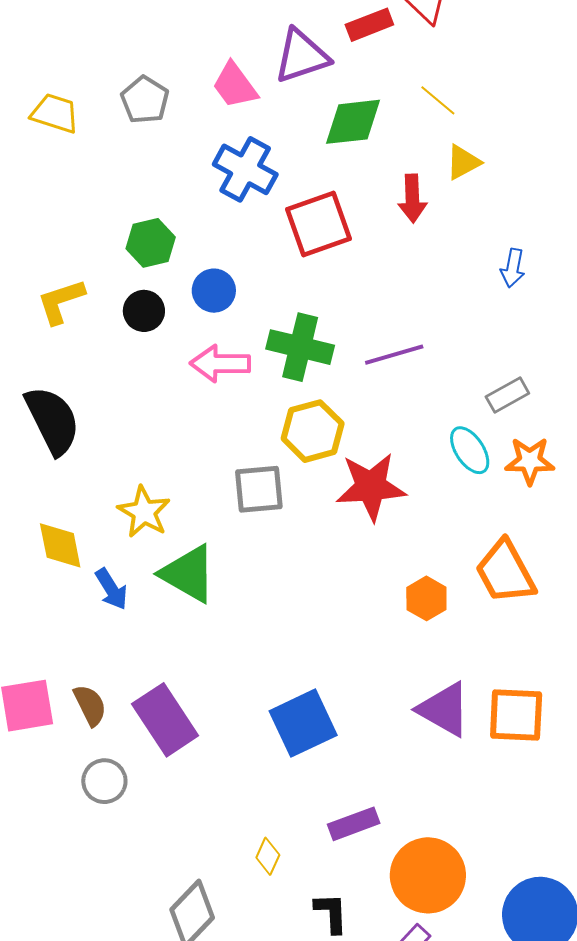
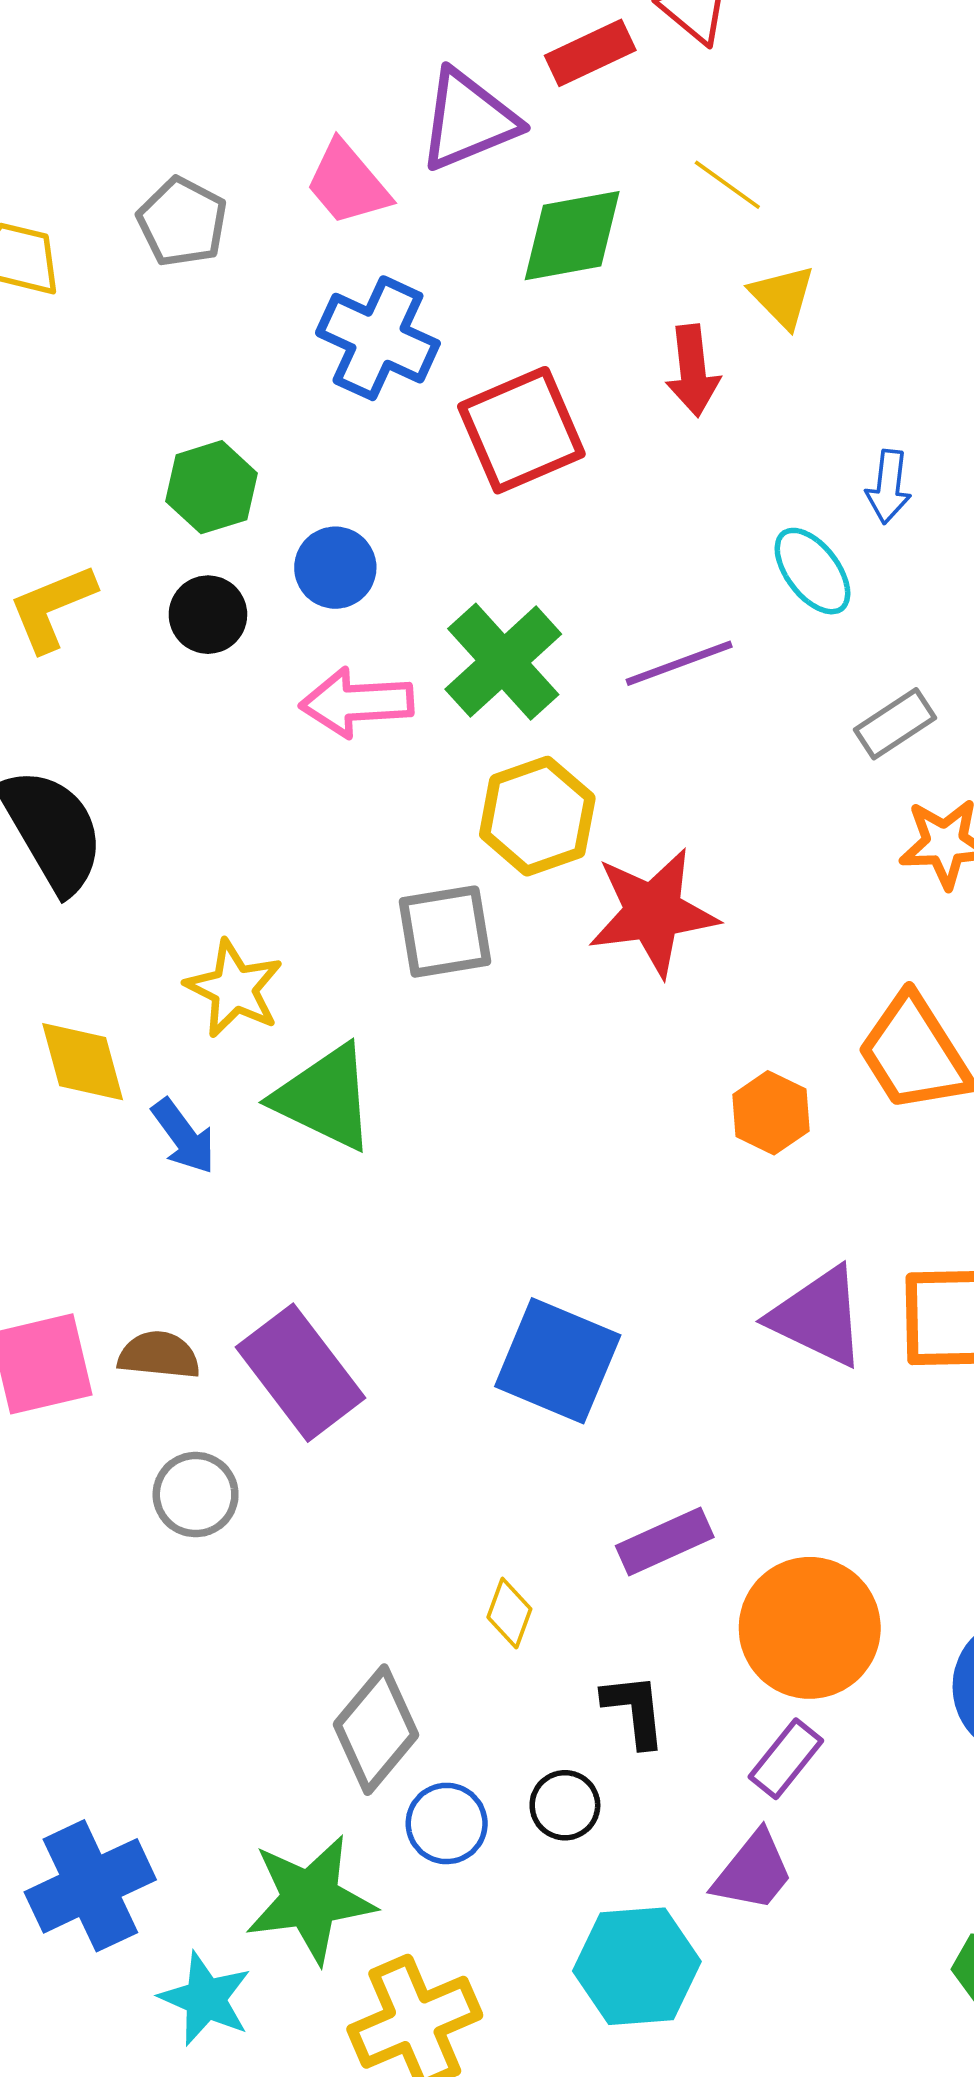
yellow triangle: (463, 162) -> (782, 296), turned -42
green cross: (300, 347) -> (503, 662), turned 38
cyan ellipse: (470, 450) -> (812, 571), moved
brown semicircle: (90, 705) -> (159, 1355), turned -54
blue square: (303, 723) -> (558, 1361), turned -38

